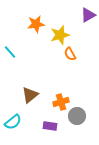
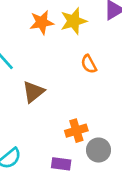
yellow star: (60, 35) -> (74, 21), moved
brown triangle: (30, 95) -> (33, 92), moved

